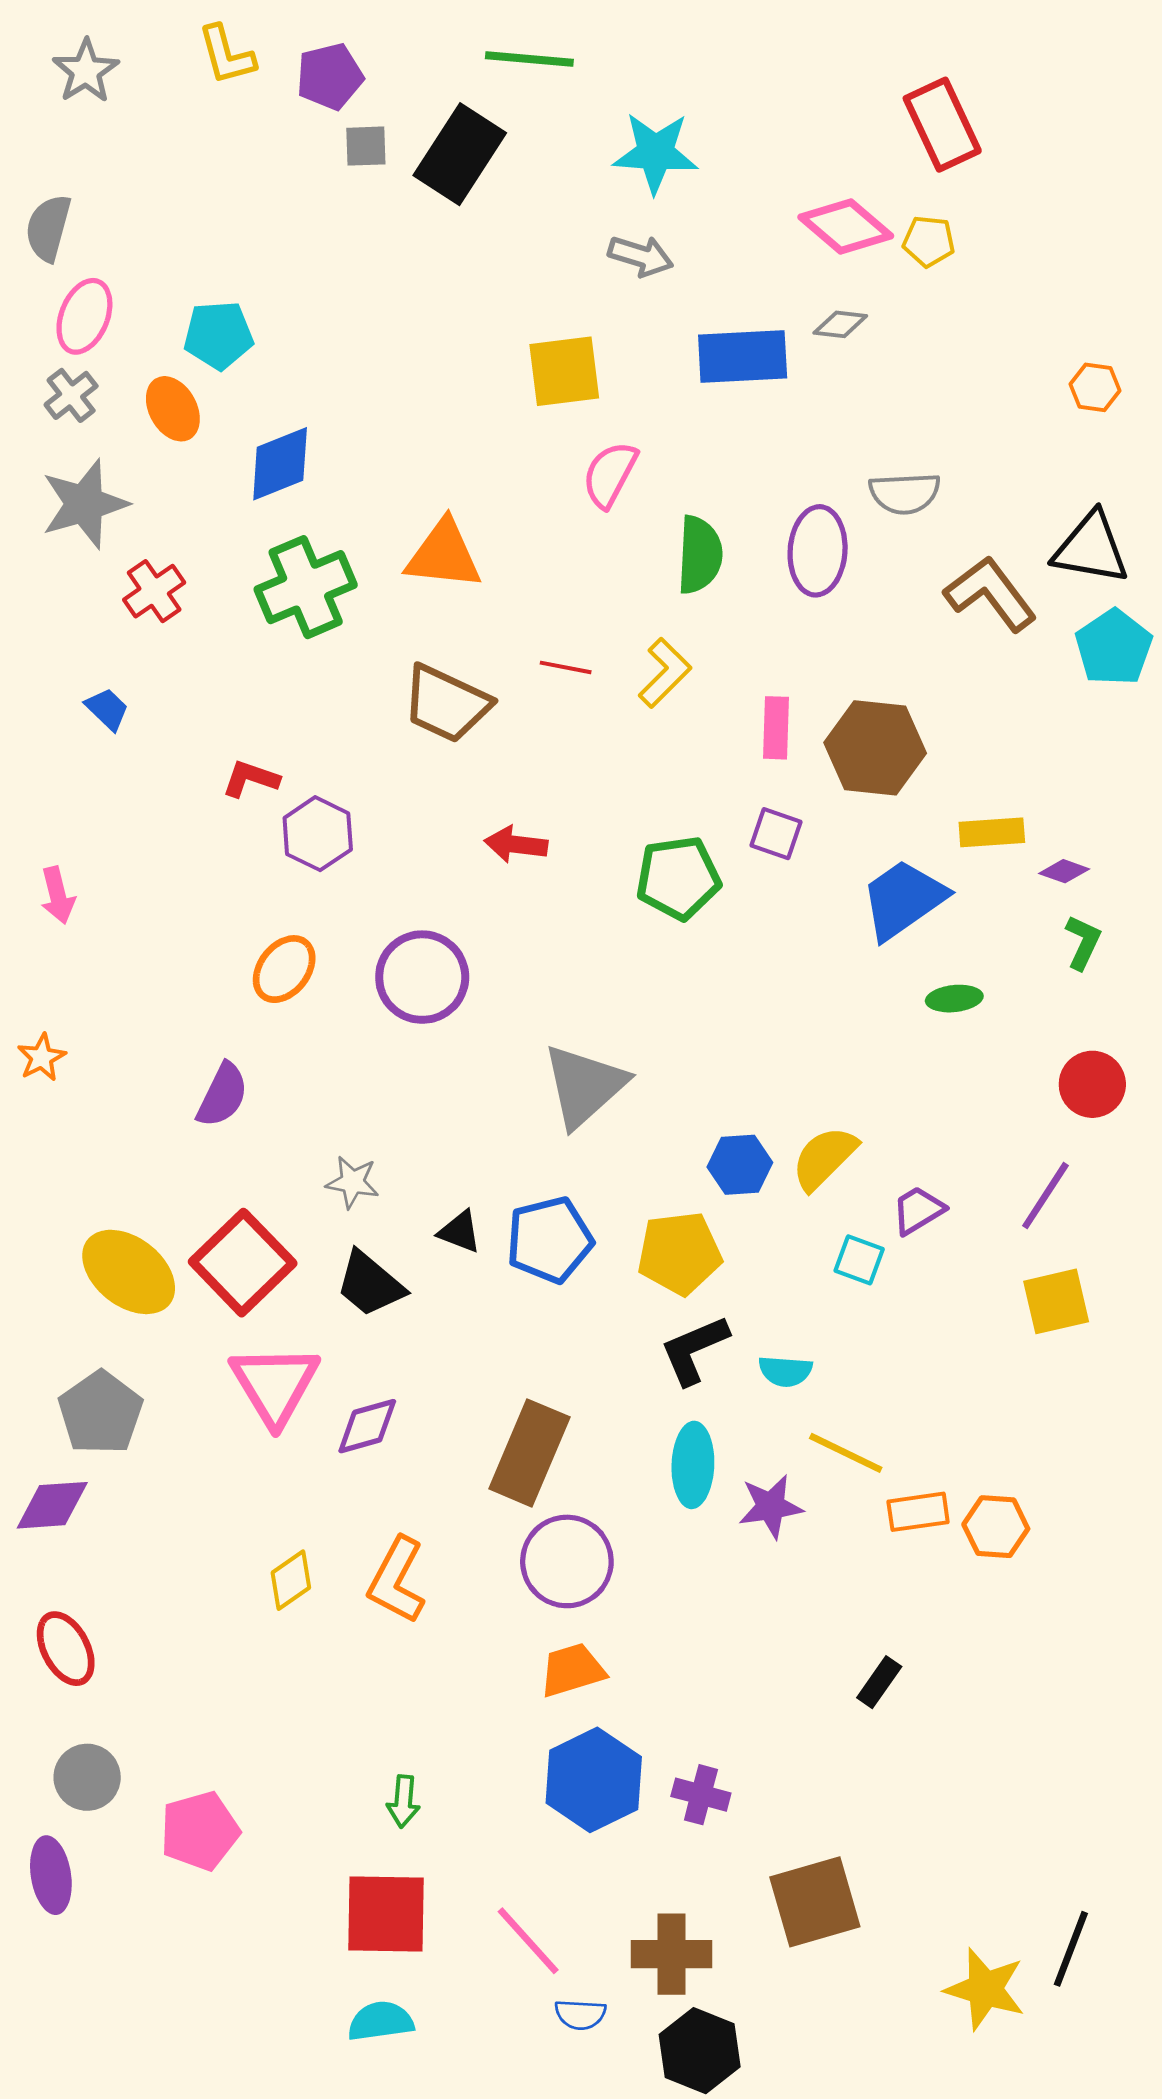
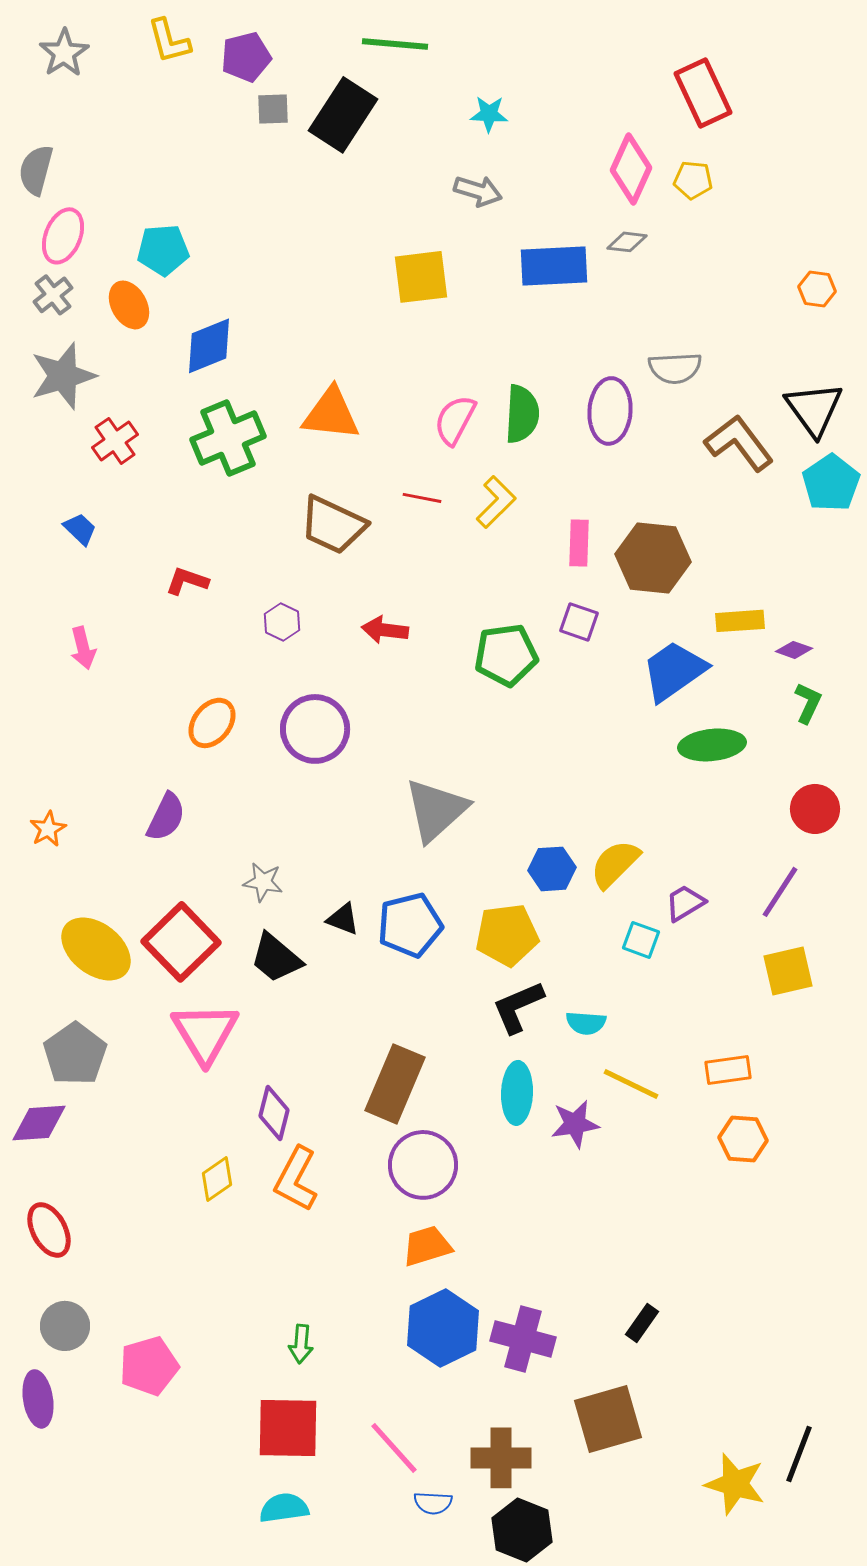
cyan star: (655, 153) -> (489, 114), size x0.6
pink diamond: (846, 227) -> (631, 169), turned 74
pink semicircle: (610, 474) -> (455, 420), moved
black triangle: (1091, 548) -> (814, 409), turned 44
purple hexagon: (318, 834) -> (282, 622), moved, size x0.7
pink arrow: (58, 895) -> (83, 648), moved
green ellipse: (954, 999) -> (712, 745), size x1.6
orange star: (42, 1058) -> (48, 829), moved
purple diamond: (367, 1426) -> (274, 1113), moved, turned -60
orange rectangle: (918, 1512) -> (728, 1070), moved
black rectangle: (879, 1682) -> (642, 1323), moved
purple cross: (701, 1795) -> (523, 1339), size x1.5

